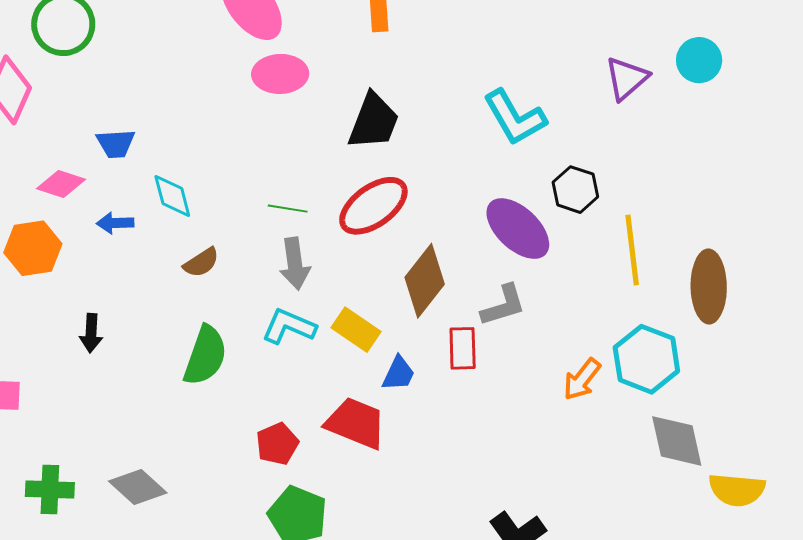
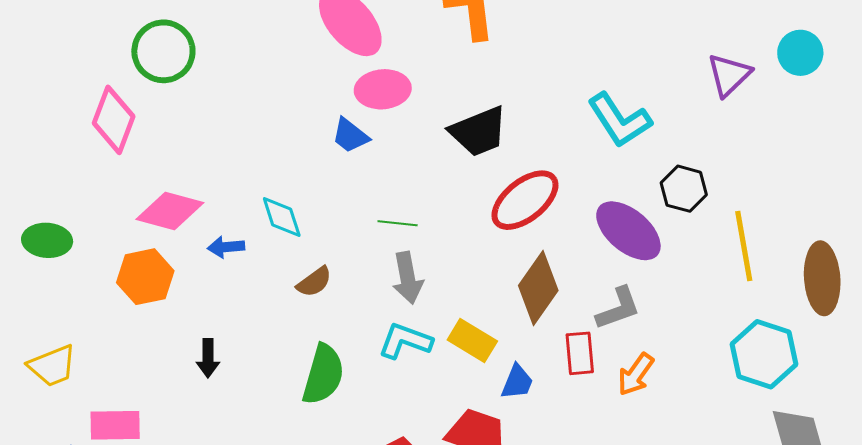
black trapezoid: (374, 121) -> (479, 132), turned 50
blue trapezoid: (116, 144) -> (350, 136), moved, turned 45
pink diamond: (61, 184) -> (170, 211), size x1.4
red ellipse: (373, 206) -> (525, 200), moved
orange arrow: (582, 379) -> (636, 374), moved

